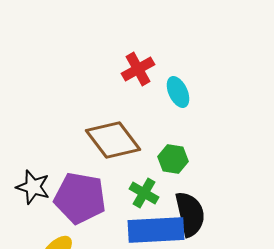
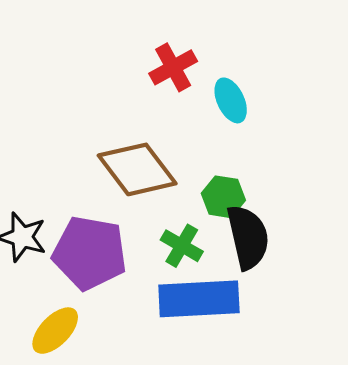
black semicircle: (190, 214) -> (248, 237), moved

